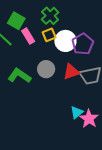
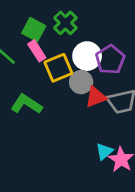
green square: (16, 21) -> (34, 30), moved
yellow square: (49, 35) -> (58, 68), moved, size x1.5
gray circle: (46, 69) -> (81, 82), moved

